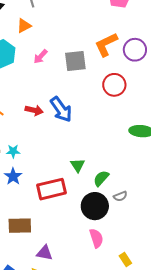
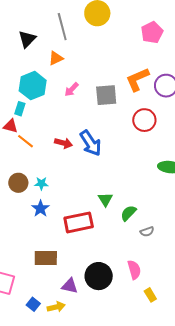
black circle: (95, 206) -> (99, 276), moved
pink semicircle: (96, 238) -> (134, 270), moved

